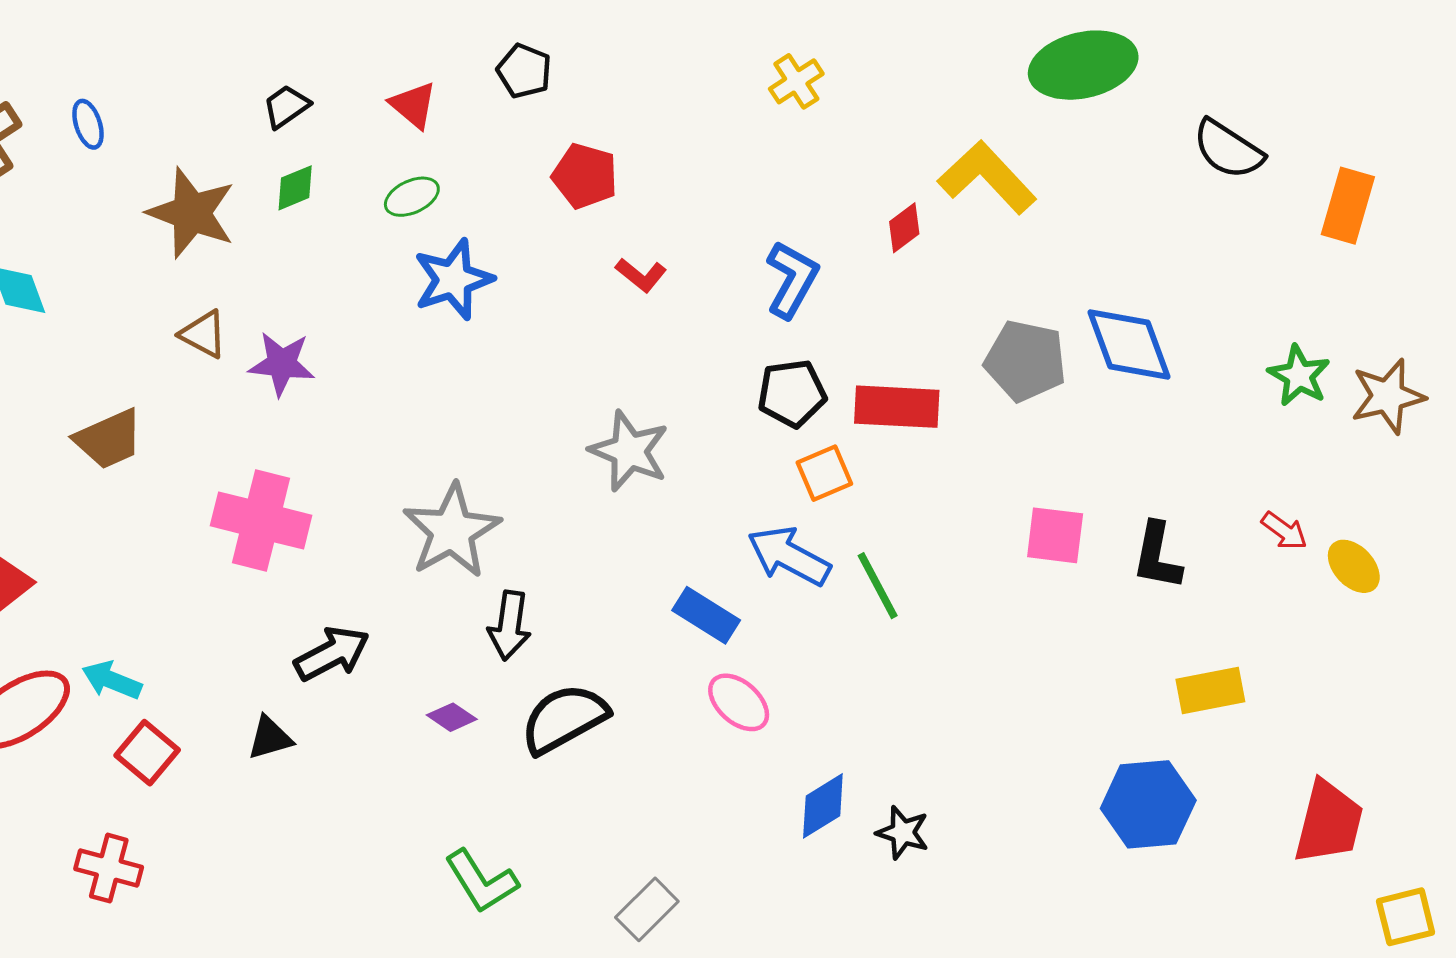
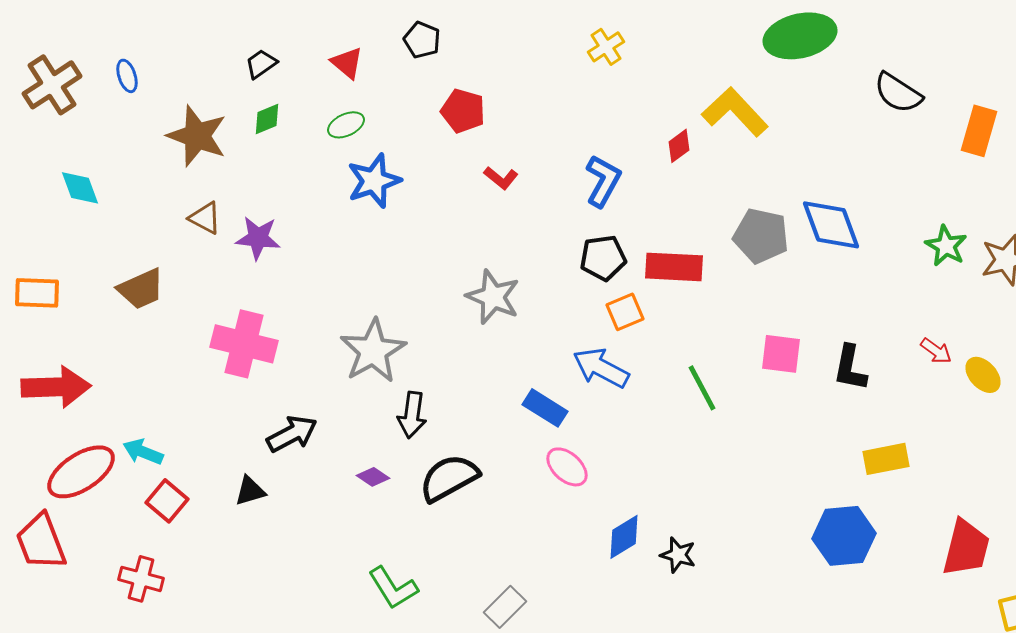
green line: (878, 586) -> (702, 388), moved

